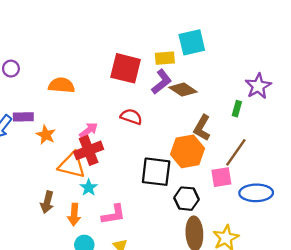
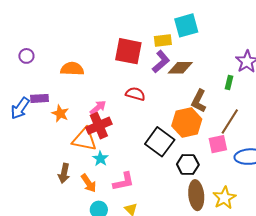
brown diamond: (183, 90) -> (180, 68), turned -30
black square: (156, 172) -> (160, 142), turned 32
orange arrow: (74, 215) -> (89, 183), turned -36

